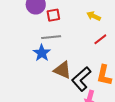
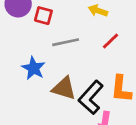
red square: (53, 15) -> (43, 16), turned 32
gray line: (51, 37) -> (66, 42), moved

